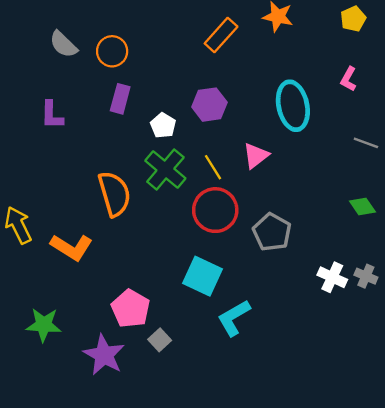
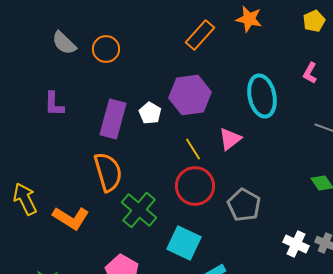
purple rectangle: (120, 99) -> (113, 119), moved, size x1.5
purple hexagon: (209, 105) -> (190, 95), size x1.4
green cross: (165, 169) -> (139, 210), moved

